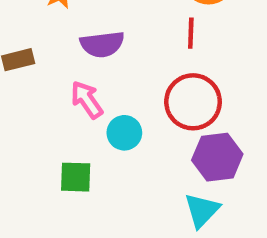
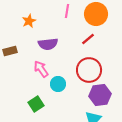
red line: (191, 33) -> (88, 39), turned 48
green square: (76, 177) -> (36, 104), turned -35

